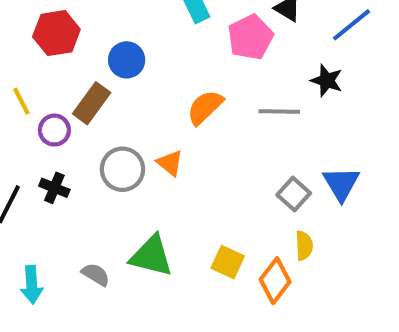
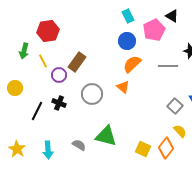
red hexagon: (56, 33) -> (48, 31), moved
blue circle: (127, 60) -> (127, 41), moved
orange triangle: (170, 163) -> (123, 87), moved
yellow semicircle: (304, 246) -> (180, 131), turned -40
yellow square: (228, 262) -> (143, 149), moved

